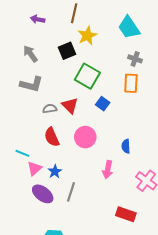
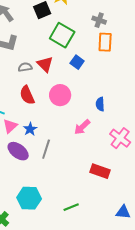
gray cross: (135, 59) -> (99, 20), moved
pink arrow: (108, 170) -> (82, 127), turned 36

